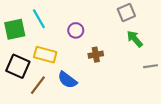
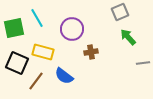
purple circle: (76, 30) -> (72, 29), size x1.5

